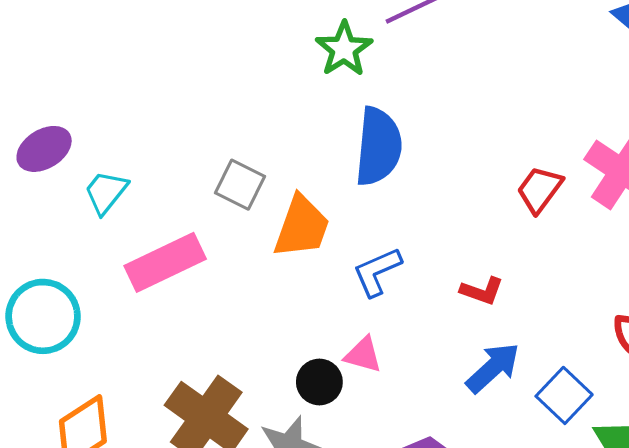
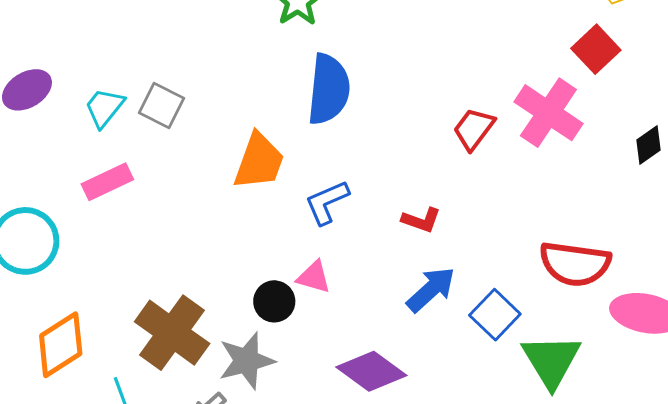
gray square: (240, 185) -> (161, 105), moved
cyan trapezoid: (106, 192) -> (104, 108), moved
pink rectangle: (165, 262) -> (107, 182), moved, size x0.7

